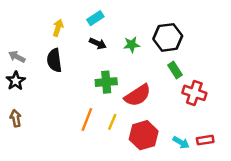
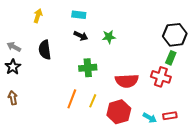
cyan rectangle: (95, 18) -> (79, 15), turned 40
yellow arrow: (58, 28) -> (38, 16), moved
black hexagon: (168, 37) -> (175, 35), moved
green rectangle: (175, 70) -> (171, 58), moved, turned 56
red semicircle: (138, 95) -> (127, 81), moved, turned 30

